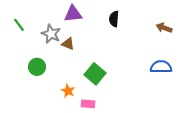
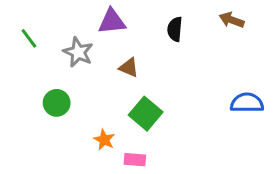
brown arrow: (164, 28) -> (232, 20), moved
brown triangle: (68, 44) -> (129, 68), moved

